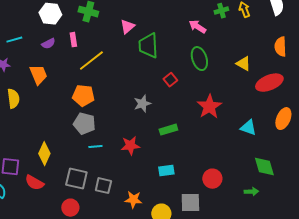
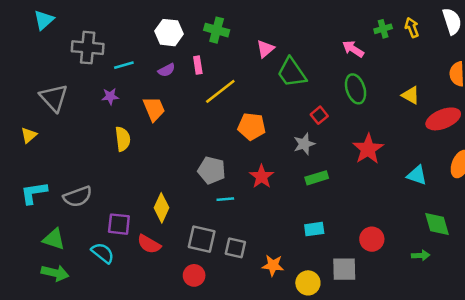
green trapezoid: (148, 46) -> (292, 73), turned -32
orange pentagon: (83, 96) -> (252, 126), moved
gray star: (142, 104) -> (304, 144), moved
red star: (130, 146) -> (262, 177), moved, turned -30

